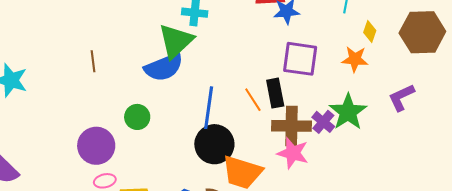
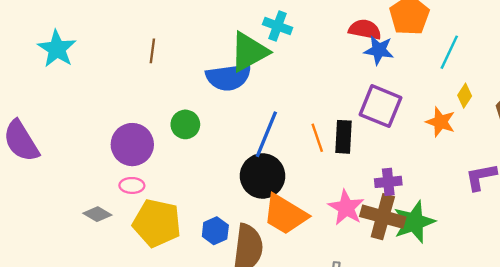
green star: (348, 112) -> (414, 222), moved
purple cross: (323, 122) -> (388, 182), turned 30
brown cross: (292, 126) -> (383, 217), moved

